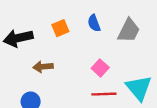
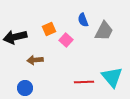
blue semicircle: (94, 23) -> (83, 20), moved
pink square: (100, 68) -> (66, 40), moved

